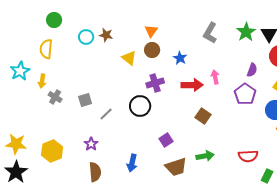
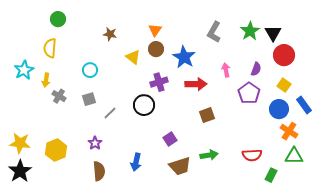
cyan circle: (86, 37) -> (90, 70), moved
blue star: (180, 58) -> (184, 57), size x1.6
pink arrow: (215, 77) -> (226, 70), moved
brown square: (203, 116) -> (207, 115), turned 35

